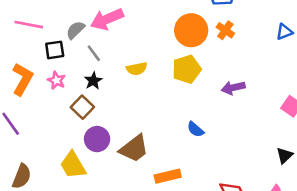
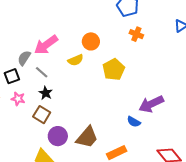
orange circle: (191, 30) -> (91, 41), moved, size x0.7
yellow semicircle: (137, 69) -> (76, 60), moved
purple arrow: (233, 88) -> (151, 104), moved, size x1.4
blue semicircle: (195, 129) -> (134, 122), moved

